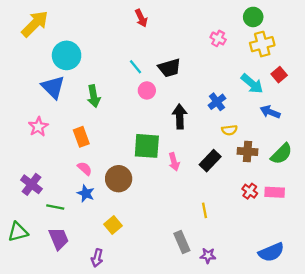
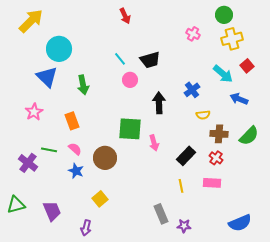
black rectangle: (210, 161) -> (186, 156), moved
red cross: (250, 191) -> (216, 158), moved
pink rectangle: (275, 192) -> (212, 183), moved
green line: (55, 207) -> (49, 150), moved

